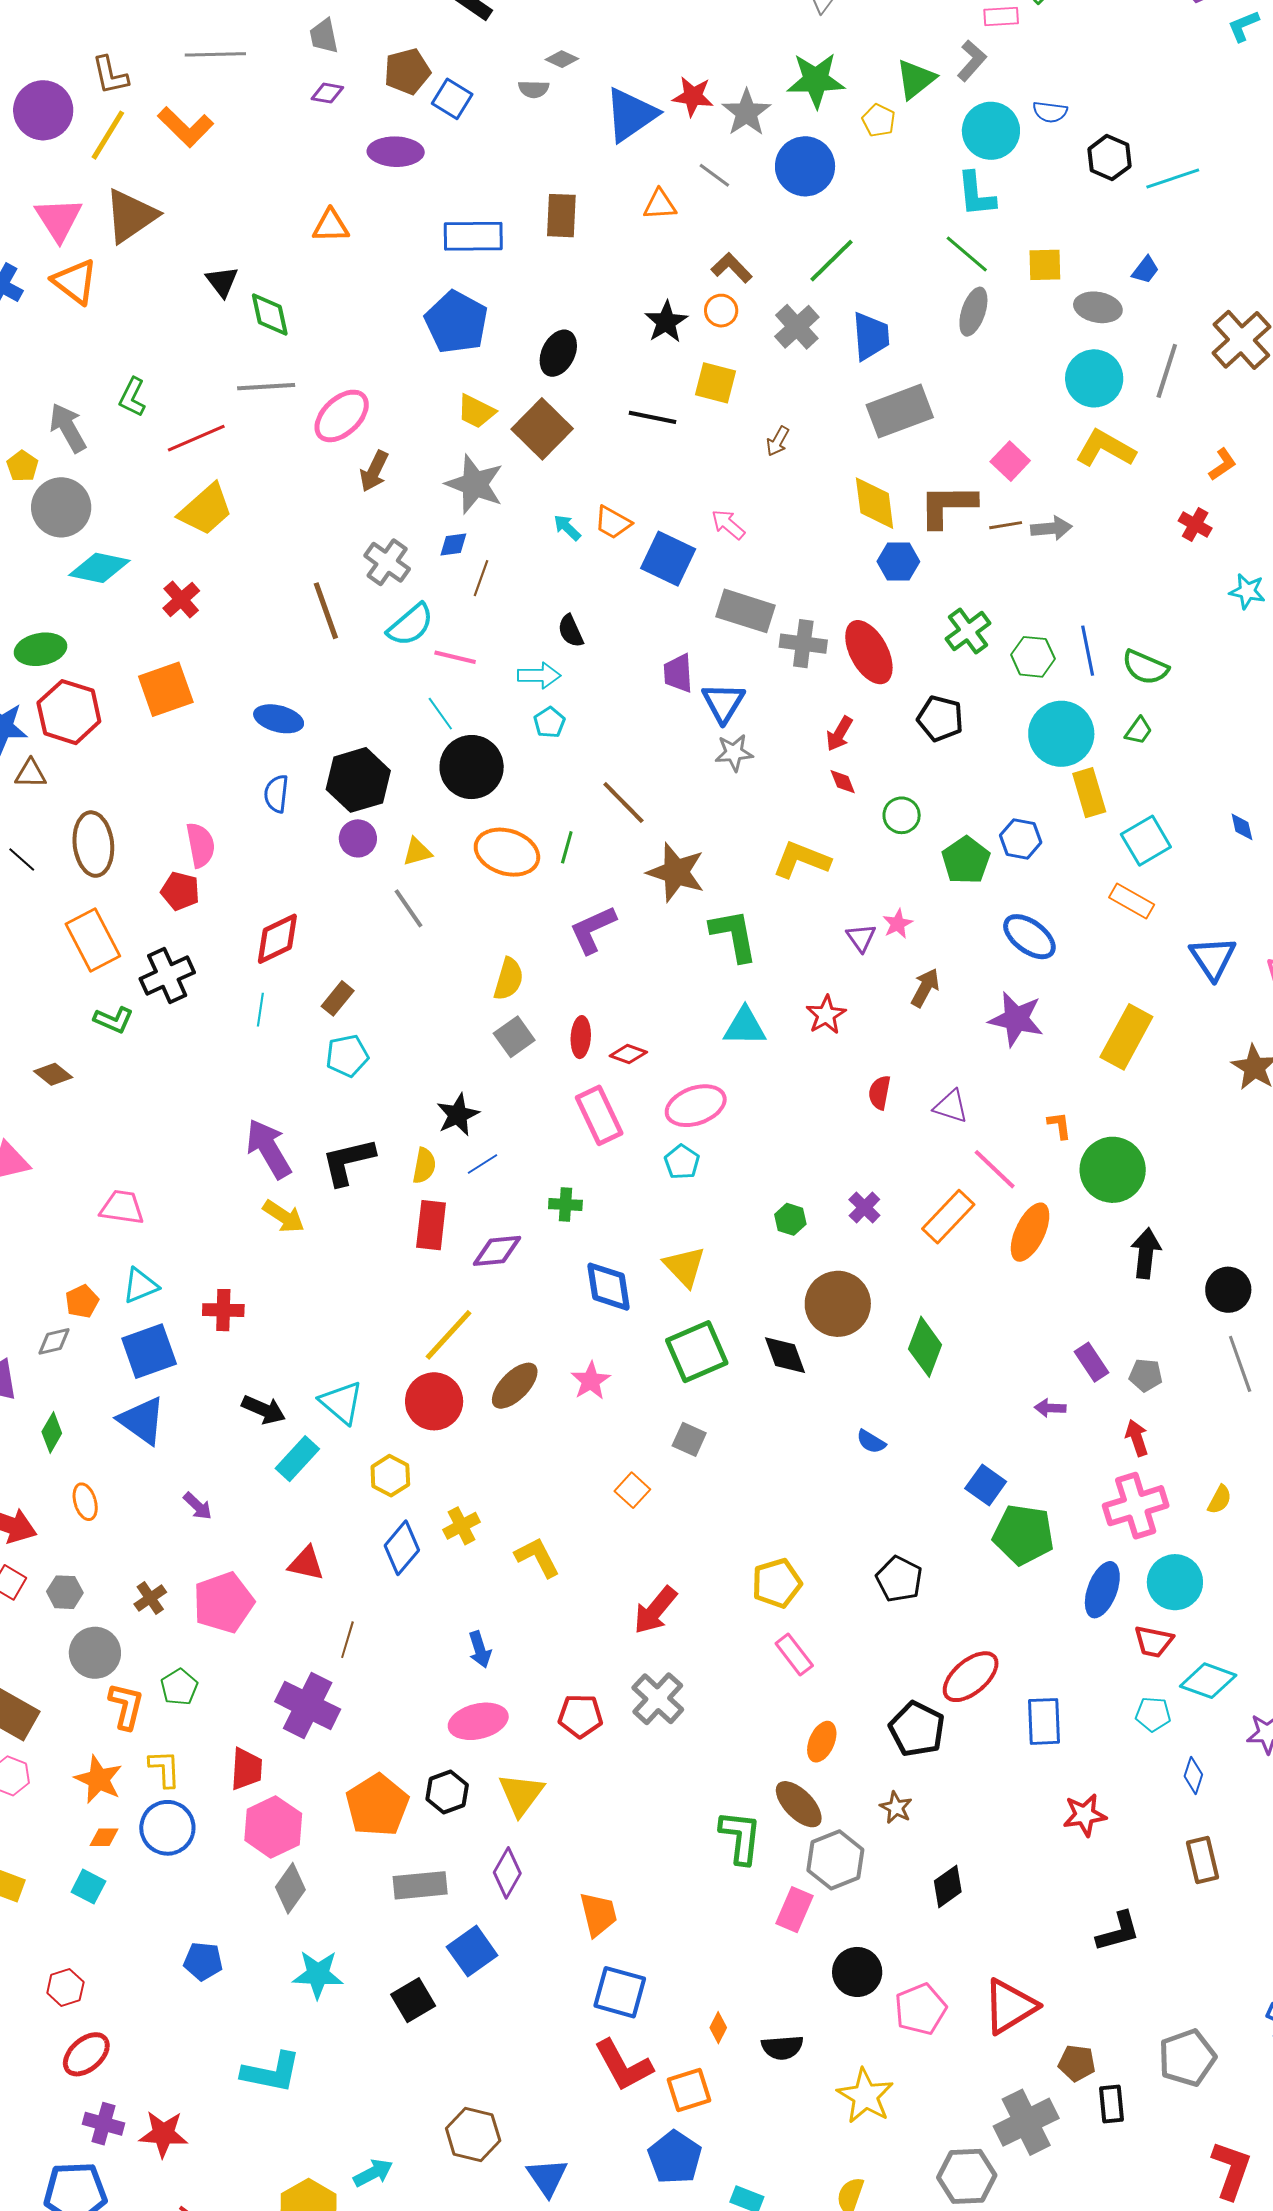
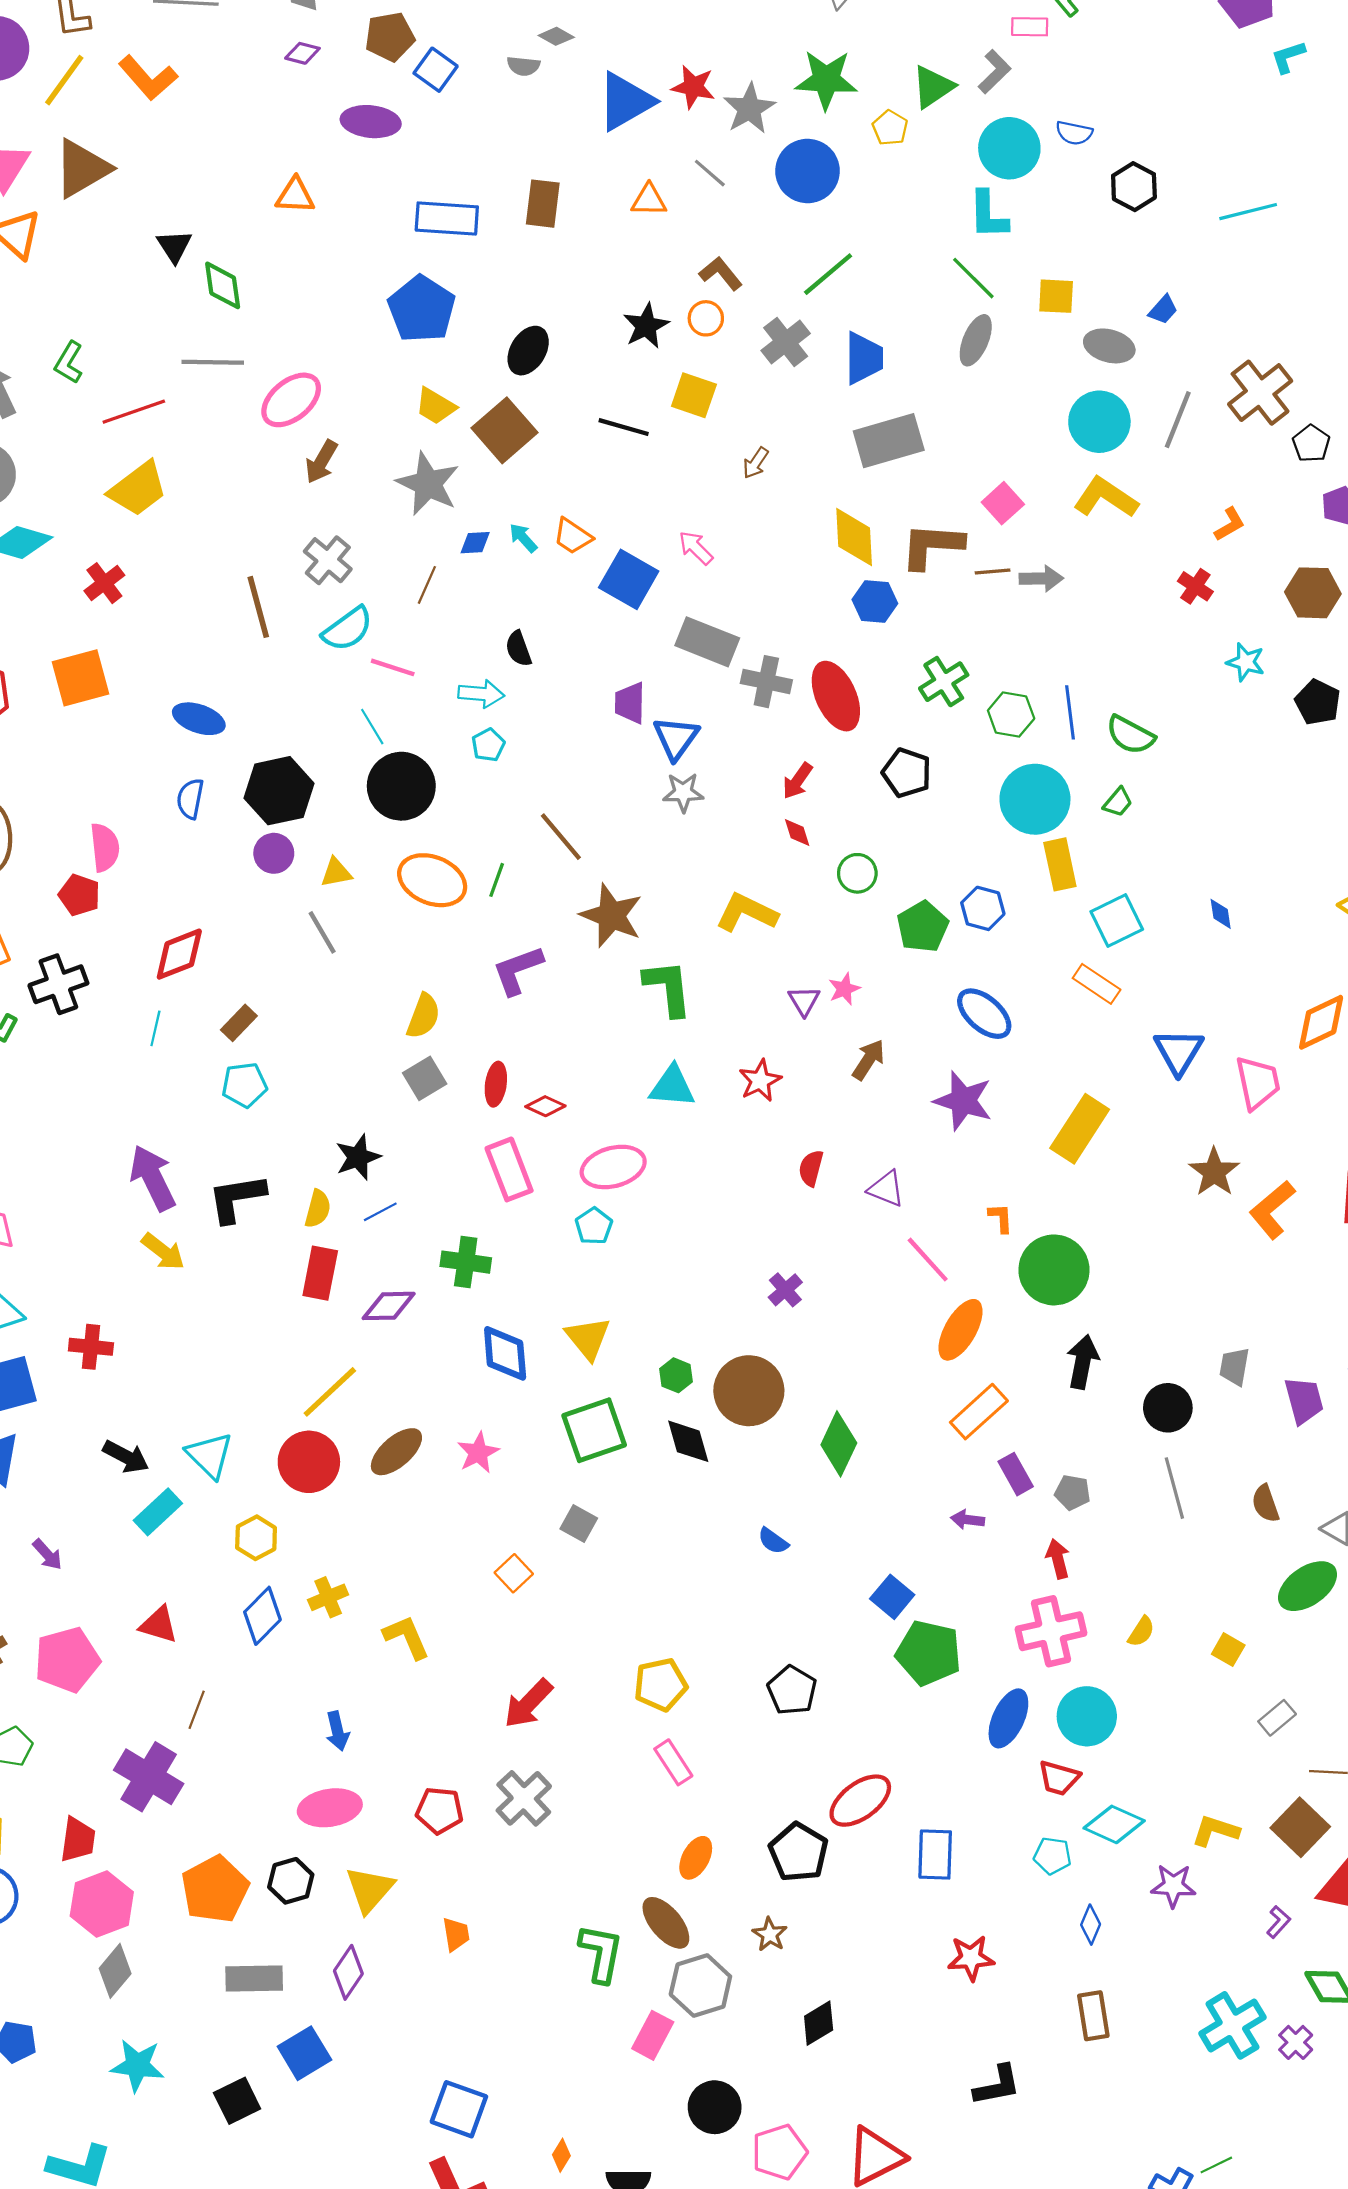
cyan line: (1173, 178) -> (1248, 212), moved
blue diamond: (453, 544) -> (475, 543), moved
green cross: (565, 1204) -> (466, 1262), size x1.4
orange rectangle: (948, 1217) -> (979, 1412), moved
green hexagon: (790, 1219) -> (676, 1375), moved
orange trapezoid: (598, 1914) -> (456, 1934), moved, size x0.7

